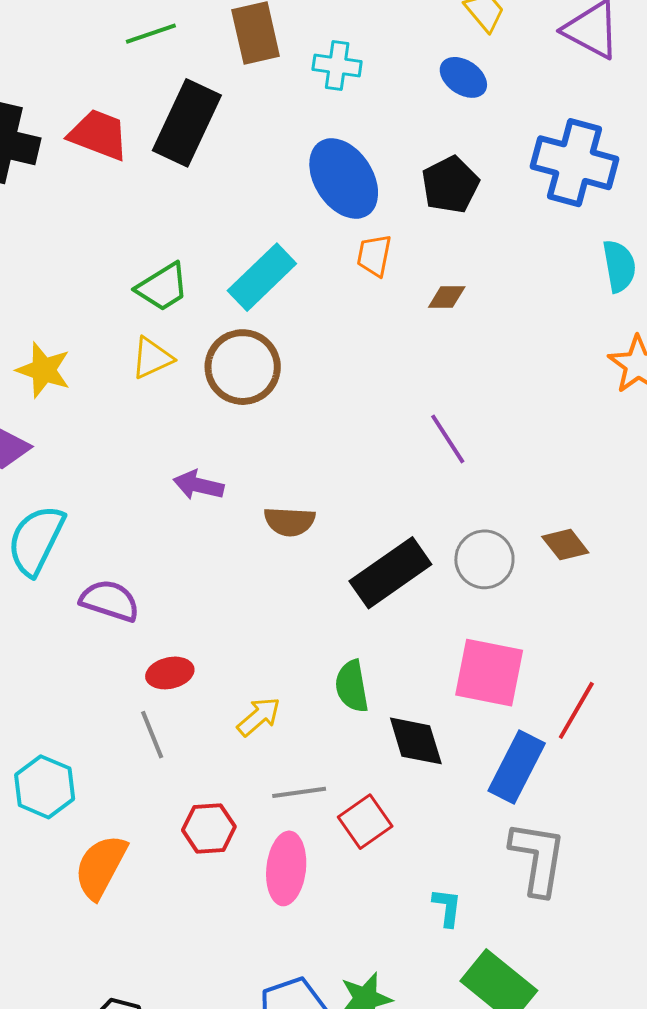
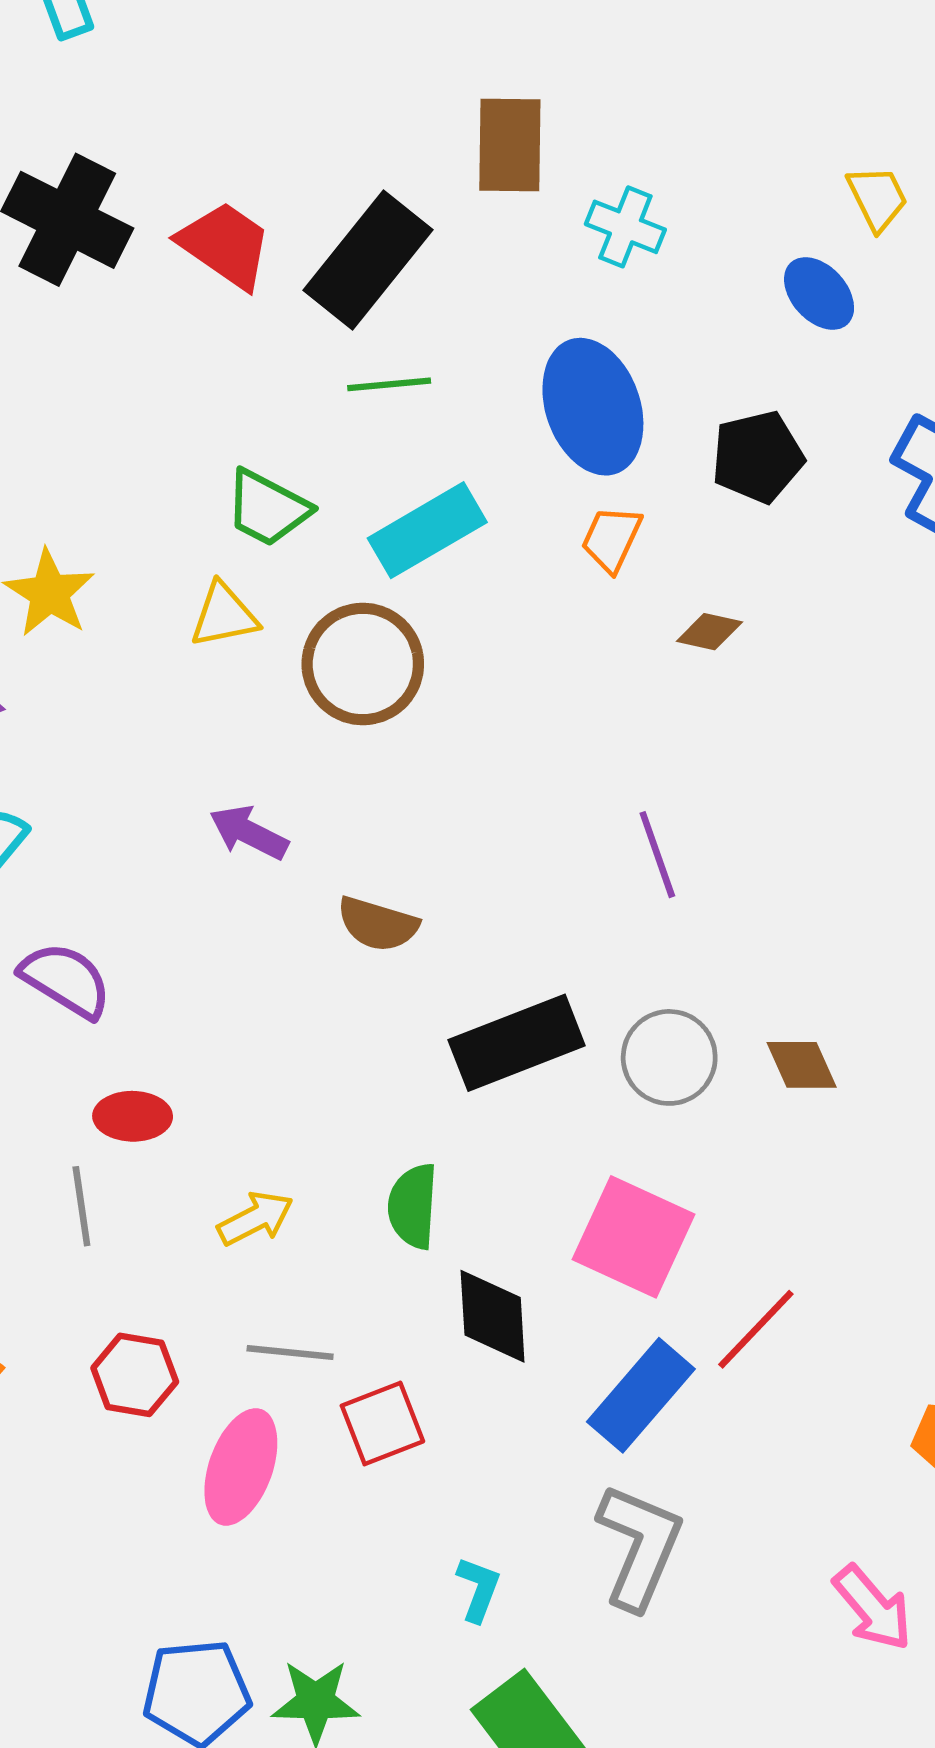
green line: (151, 34) -> (389, 384), moved
green trapezoid: (162, 287) -> (267, 508), turned 46

